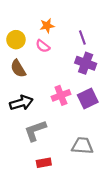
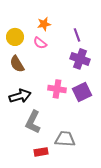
pink cross: (61, 95) -> (57, 89), turned 30
gray L-shape: (35, 131) -> (33, 122), turned -45
gray trapezoid: (82, 146) -> (65, 139), moved

